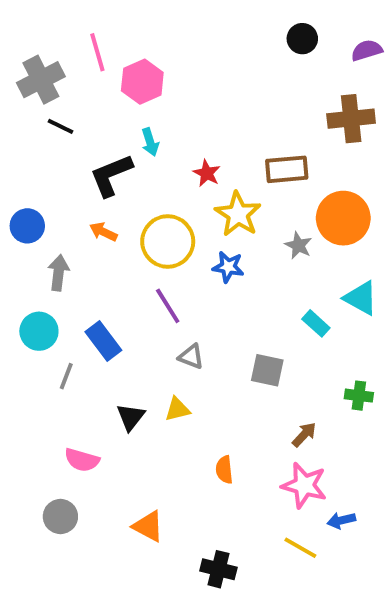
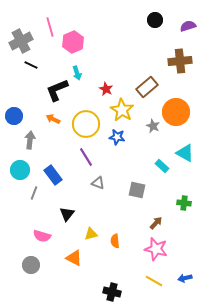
brown rectangle: (287, 169) -> (147, 87), turned -35
yellow triangle: (177, 409) -> (91, 234), moved
blue arrow: (341, 520) -> (185, 278), moved
orange triangle: (148, 526) -> (74, 258), moved

